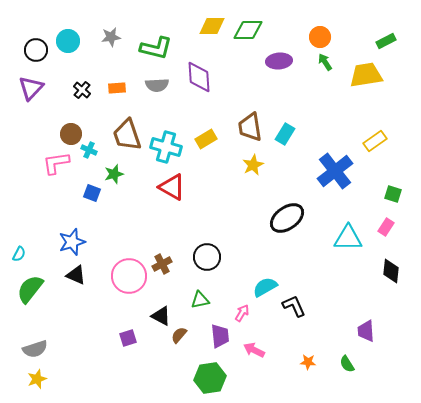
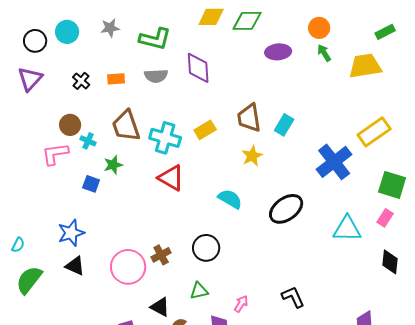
yellow rectangle: (375, 141) -> (374, 132), size x1.4
green square: (393, 194) -> (392, 185), size x1.6
cyan semicircle: (265, 287) -> (230, 199), moved, turned 60

